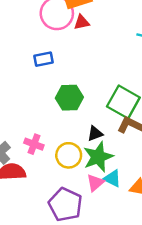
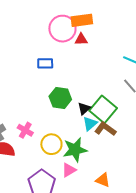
black triangle: (95, 134) -> (84, 109), moved, turned -32
cyan triangle: (112, 178) -> (90, 124), moved, turned 42

